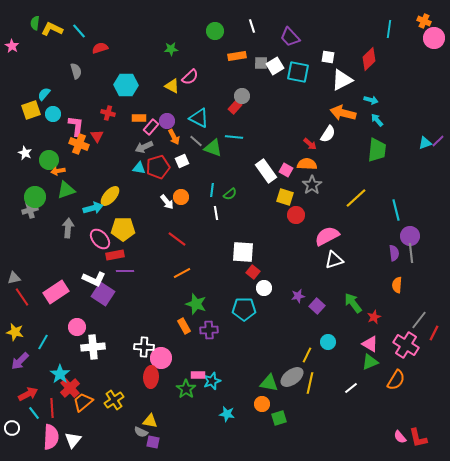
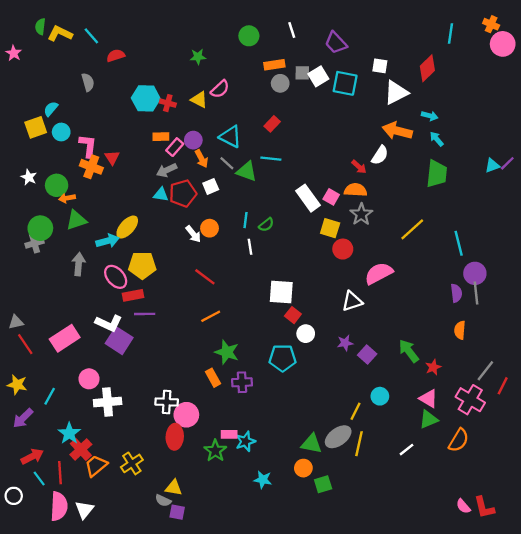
gray circle: (242, 96) -> (280, 83), moved
red cross: (108, 113) -> (168, 103), moved
white triangle: (334, 260) -> (352, 301), moved

